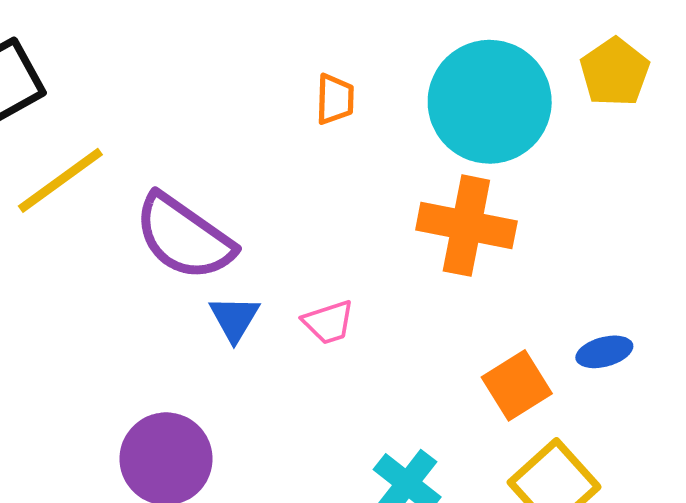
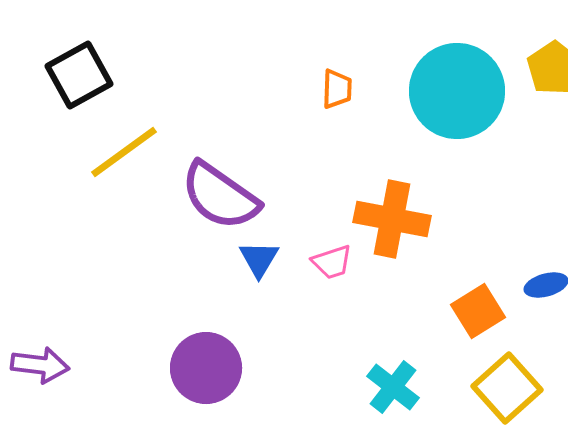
orange cross: (466, 226) -> (392, 219), moved

